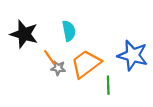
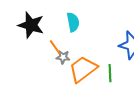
orange trapezoid: (86, 64) -> (83, 69), moved

